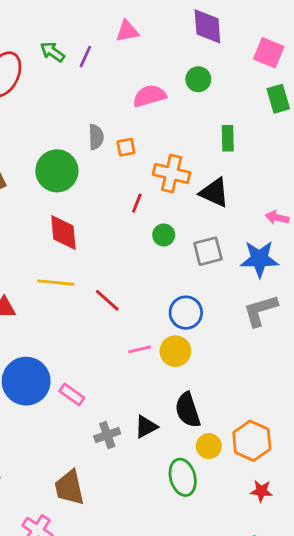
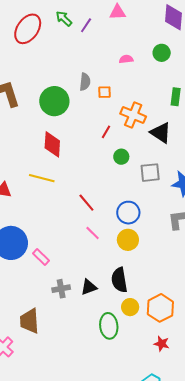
pink semicircle: (149, 96) -> (126, 59), size x0.6
red line: (107, 300) -> (86, 203), moved
pink line: (140, 349) -> (93, 233), turned 49
yellow circle: (175, 351) -> (128, 240), moved

